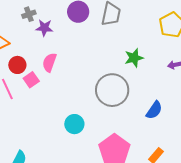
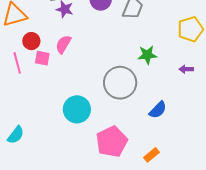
pink square: (31, 80) -> (42, 58), turned 35
cyan circle: (74, 124) -> (77, 109), size x1.4

